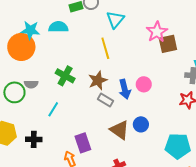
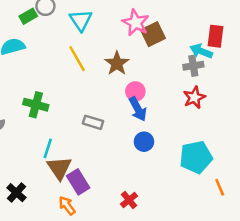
brown star: (98, 80) -> (117, 63), moved
blue arrow: (125, 89) -> (138, 109), moved
cyan line: (53, 109) -> (48, 148), moved
brown triangle: (120, 130) -> (59, 168), moved, turned 35
black cross: (34, 139) -> (16, 193), turned -35

